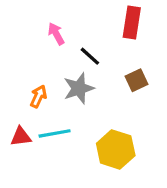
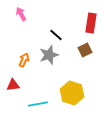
red rectangle: (132, 22) -> (91, 23), moved
pink arrow: (56, 34) -> (21, 14), moved
cyan line: (55, 133) -> (38, 104), moved

